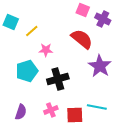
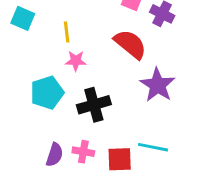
yellow line: (32, 31) -> (67, 32), moved, turned -56
pink cross: (51, 110) -> (83, 152), turned 32
purple semicircle: (21, 112) -> (55, 155), moved

